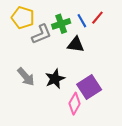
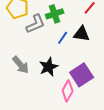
blue line: (82, 21) -> (63, 38), moved, turned 64
black triangle: (76, 45) -> (82, 34), moved

